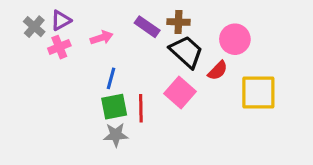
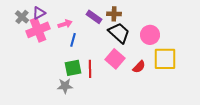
pink circle: (235, 39) -> (150, 35), moved
pink cross: (59, 47) -> (38, 30), size x1.6
red semicircle: (218, 71) -> (139, 67), moved
blue line: (111, 78) -> (73, 40), moved
gray star: (116, 135) -> (65, 86), moved

